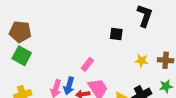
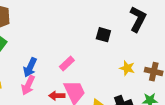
blue arrow: (69, 86) -> (30, 67), moved

